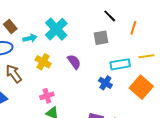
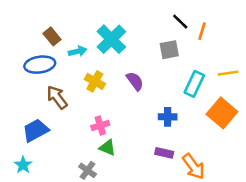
orange line: (133, 28) -> (202, 31), moved
cyan rectangle: (120, 64) -> (194, 84), turned -54
blue cross: (105, 83) -> (168, 117), moved, turned -32

